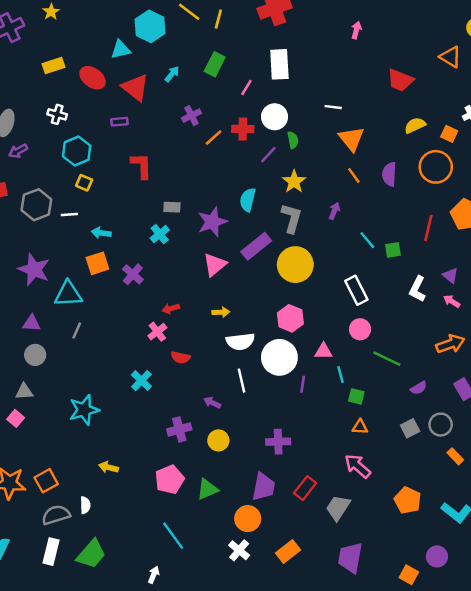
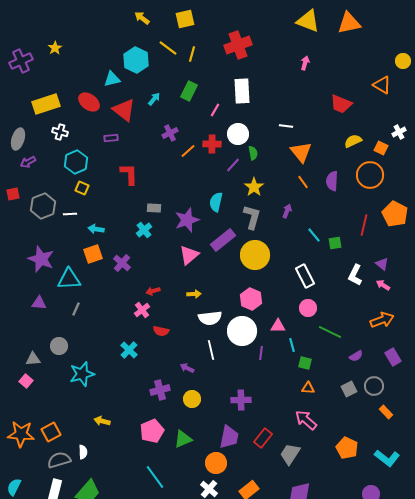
yellow rectangle: (53, 66) -> (46, 104), moved, size x1.5
gray circle: (35, 355) -> (59, 346), moved

